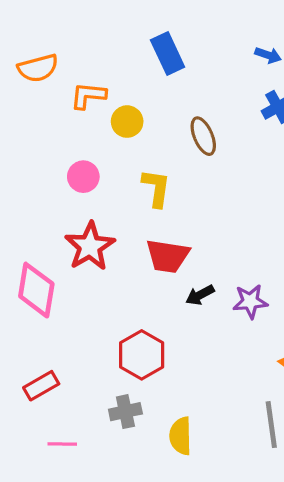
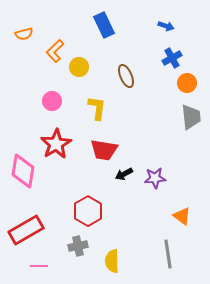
orange semicircle: (38, 68) -> (24, 34), size x0.7
orange L-shape: (88, 96) -> (55, 51), turned -50
red rectangle: (41, 386) -> (26, 230), size x1.6

